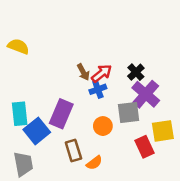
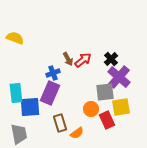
blue cross: (98, 89) -> (53, 73), moved
orange circle: (103, 126) -> (91, 109), moved
blue square: (37, 131) -> (30, 107), turned 35
yellow square: (163, 131) -> (121, 107), moved
red rectangle: (144, 147) -> (107, 120), moved

